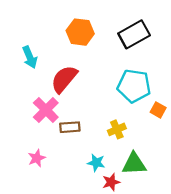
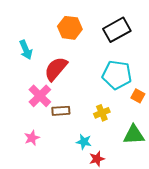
green triangle: (134, 164) -> (134, 135), moved

